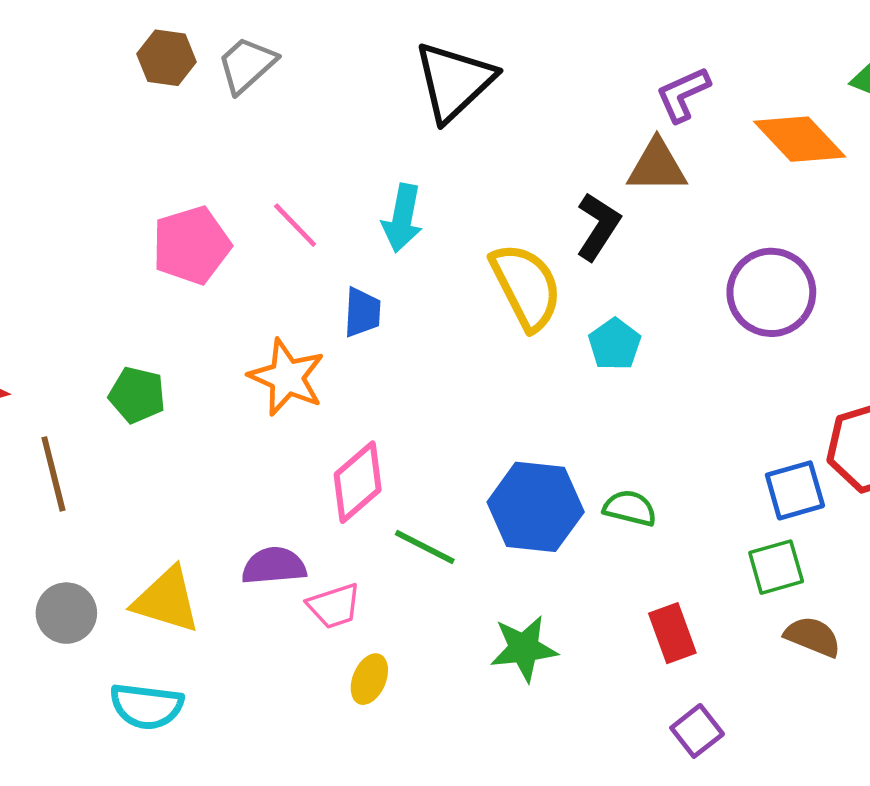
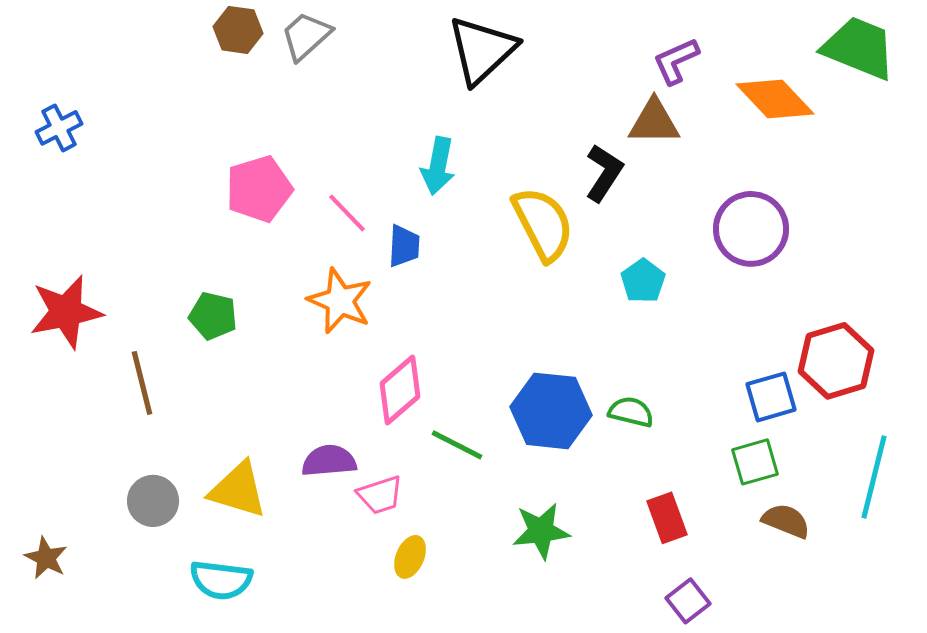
pink line: (295, 225) -> (347, 213), moved
cyan pentagon: (615, 344) -> (643, 281), moved

